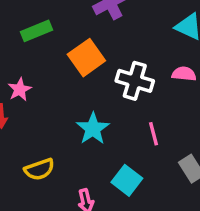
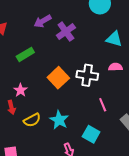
orange square: (86, 58) -> (58, 78), moved
cyan star: (93, 129) -> (59, 120), moved
yellow semicircle: (39, 169) -> (32, 120), moved

